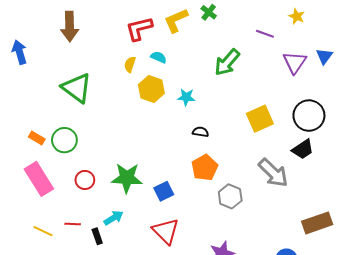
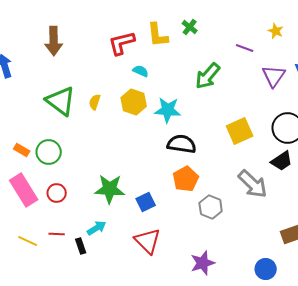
yellow L-shape: (176, 20) -> (158, 35), turned -72
yellow semicircle: (130, 64) -> (95, 102), moved
cyan star: (186, 97) -> (168, 110), size x1.5
black semicircle: (201, 132) -> (182, 144), size x1.8
red circle: (85, 180) -> (57, 193), moved

